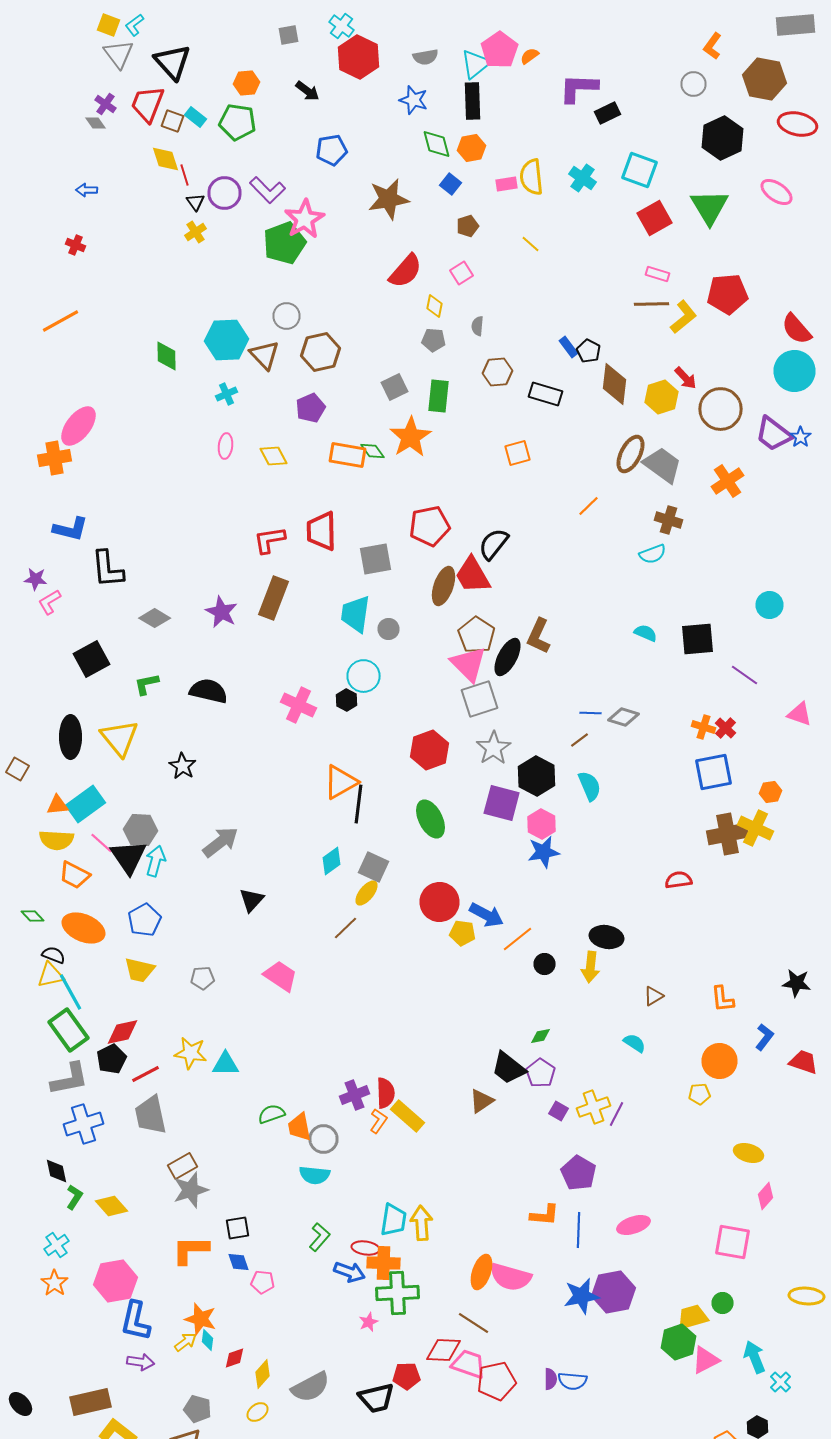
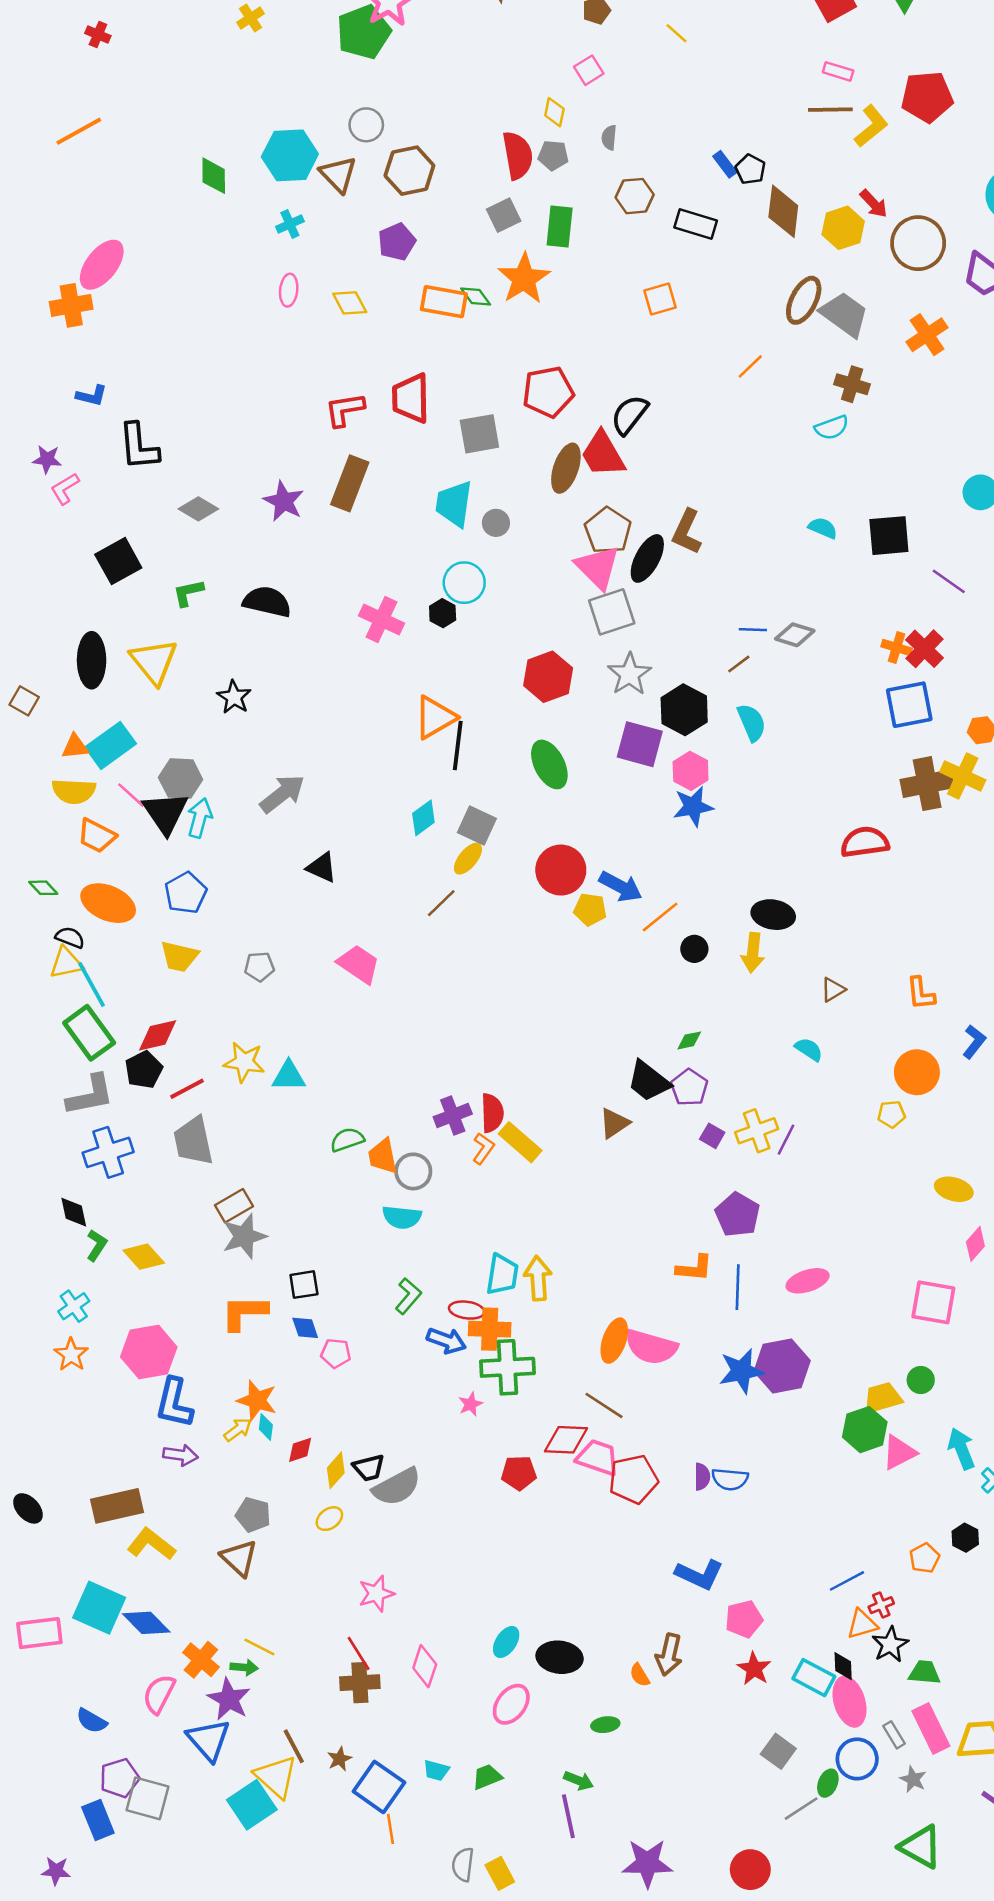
red semicircle: (406, 271) -> (518, 155), moved, turned -51
blue L-shape: (70, 529) -> (92, 396), size x0.7
red cross: (726, 728) -> (925, 649), size x1.4
red semicircle: (678, 880) -> (865, 842), size x1.4
black triangle: (252, 900) -> (322, 867), turned -48
black trapezoid: (376, 1398) -> (369, 1468), moved, size x0.7

